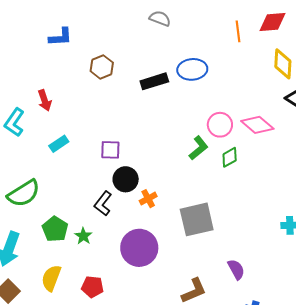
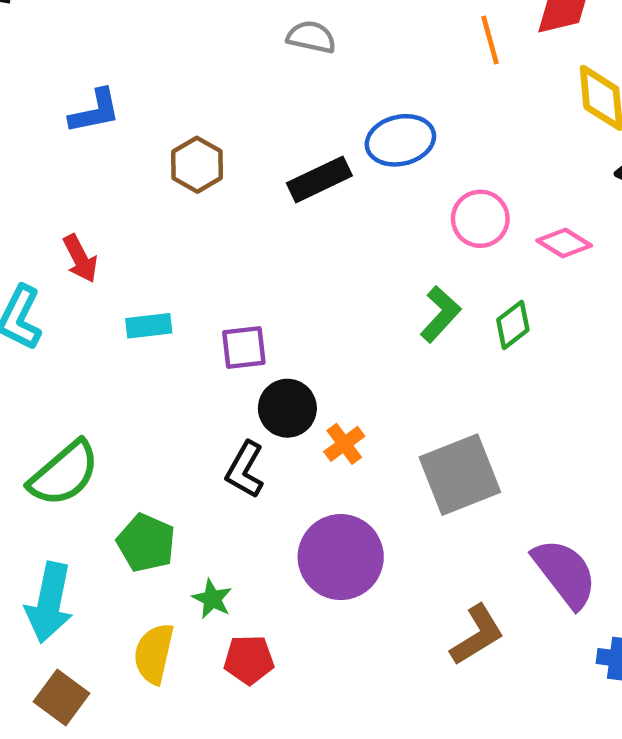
pink circle: (220, 125) -> (480, 219), moved
pink diamond: (257, 125) -> (564, 243), size x0.7
cyan rectangle: (59, 144) -> (149, 326), moved, turned 36
green star: (83, 236) -> (212, 599), moved
purple semicircle: (236, 269) -> (565, 573), size x1.6

